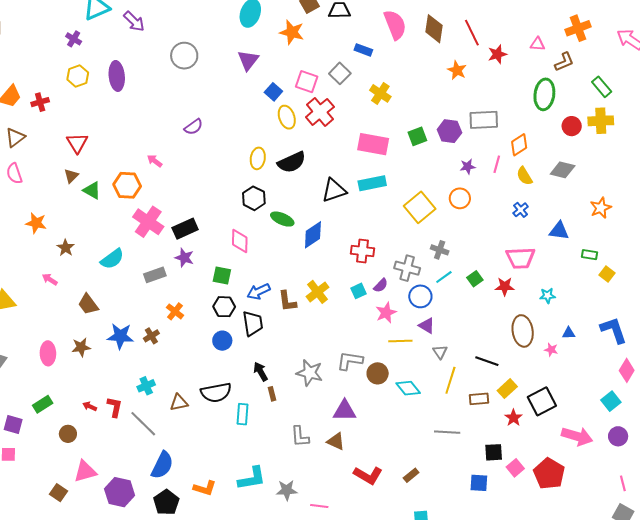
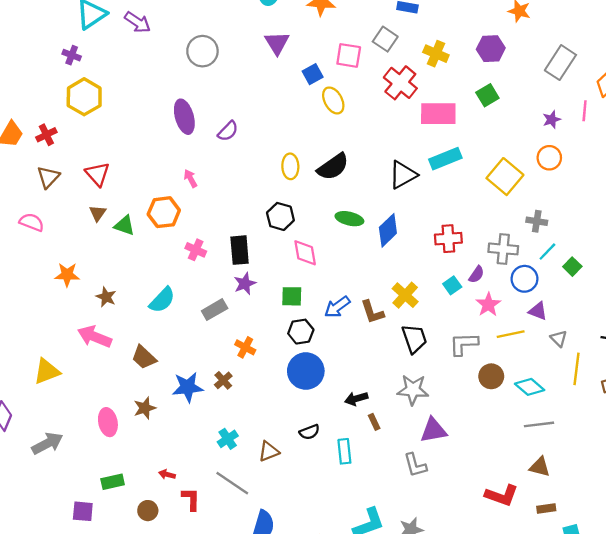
yellow hexagon: (78, 76) -> (84, 97), size x1.4
purple ellipse: (117, 76) -> (184, 117), moved
blue square: (273, 92) -> (313, 74), turned 30
red cross: (320, 112) -> (400, 83), moved
gray rectangle: (484, 120) -> (560, 63), turned -44
purple hexagon: (449, 131) -> (491, 49), moved
brown triangle: (15, 137) -> (48, 177), moved
yellow ellipse: (258, 158) -> (290, 166), moved
pink arrow: (155, 161) -> (190, 178), turned 35
black semicircle: (292, 162) -> (333, 167), moved
pink semicircle: (14, 173) -> (32, 222), turned 140
black hexagon: (254, 198) -> (280, 216), moved
pink cross: (148, 222) -> (196, 250), size x0.6
black rectangle: (185, 229) -> (240, 250), turned -60
purple star: (184, 258) -> (245, 284), turned -30
pink arrow: (50, 279) -> (95, 337), size x1.8
green square: (475, 279) -> (572, 267), moved
black trapezoid: (253, 323) -> (414, 339), moved
blue circle: (222, 341) -> (306, 371), size x1.6
gray L-shape: (350, 361) -> (464, 344), moved
black arrow: (261, 372) -> (356, 399), turned -66
black semicircle: (216, 392) -> (309, 432), size x0.6
green rectangle: (43, 404) -> (113, 482), turned 30
red L-shape: (115, 407) -> (191, 499), moved
purple triangle: (345, 411) -> (433, 430), moved
gray line: (447, 432) -> (539, 424), moved
brown triangle: (336, 441) -> (540, 467), moved
brown rectangle: (411, 475) -> (546, 508), moved, turned 42

